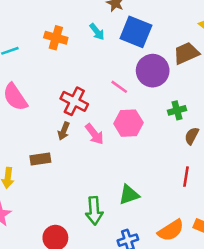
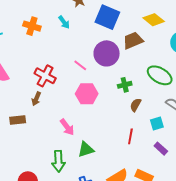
blue square: (136, 32) -> (107, 17), moved
pink arrow: (94, 134) -> (67, 127), moved

